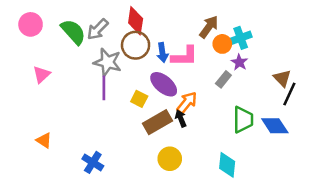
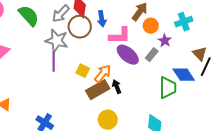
gray arrow: (98, 29) -> (61, 14), moved
cyan cross: (241, 38) -> (184, 22), moved
blue arrow: (162, 53) -> (102, 19), moved
purple ellipse: (164, 84) -> (128, 55), moved
orange arrow: (187, 103) -> (103, 74), moved
blue diamond: (275, 126) -> (184, 75), moved

